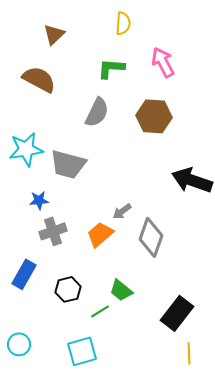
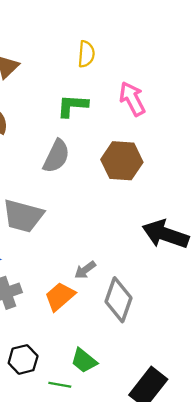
green line: (100, 311) -> (60, 385), turned 42

